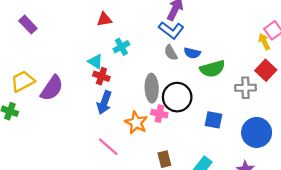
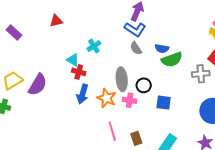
red triangle: (104, 19) -> (56, 21), moved
blue semicircle: (192, 53) -> (162, 49), moved
black circle: (177, 97) -> (144, 85), size x0.6
blue square: (214, 120) -> (164, 103), moved
orange star: (136, 123) -> (107, 98), moved
pink line: (108, 147) -> (112, 131), moved, turned 36

